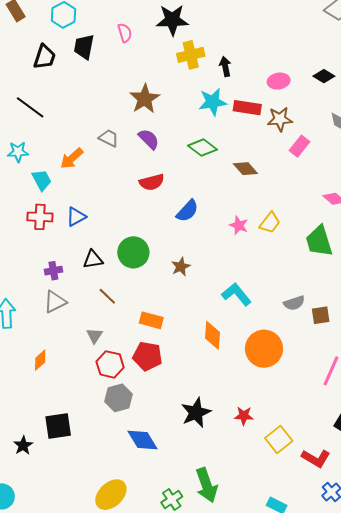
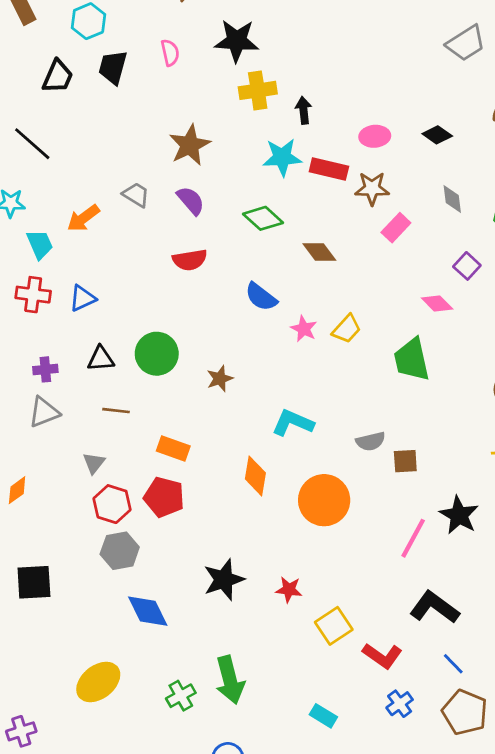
blue semicircle: (187, 211) -> (261, 297), moved, turned 80
cyan L-shape: (237, 294) -> (293, 423), turned -32
brown line: (107, 296) -> (116, 411), turned -42

